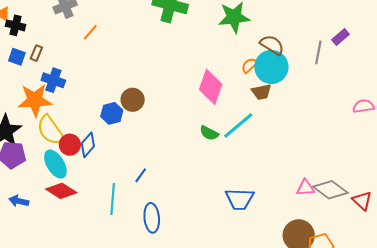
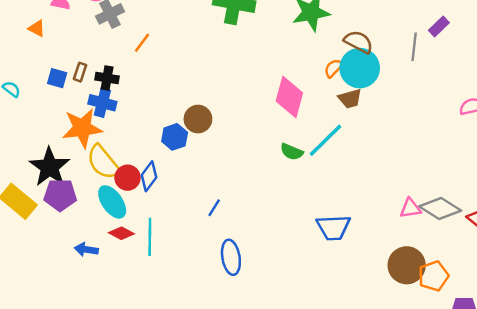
black cross: (16, 25) -> (107, 78), moved
red diamond: (61, 191) -> (121, 233), size x0.7
cyan line: (113, 199) -> (150, 237), moved
blue arrow: (19, 201) -> (86, 250), moved

